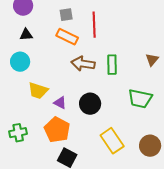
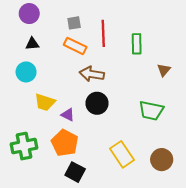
green rectangle: (112, 65) -> (137, 44), moved
black circle: (90, 104) -> (97, 103), moved
green cross: (18, 133) -> (24, 146), size x1.4

